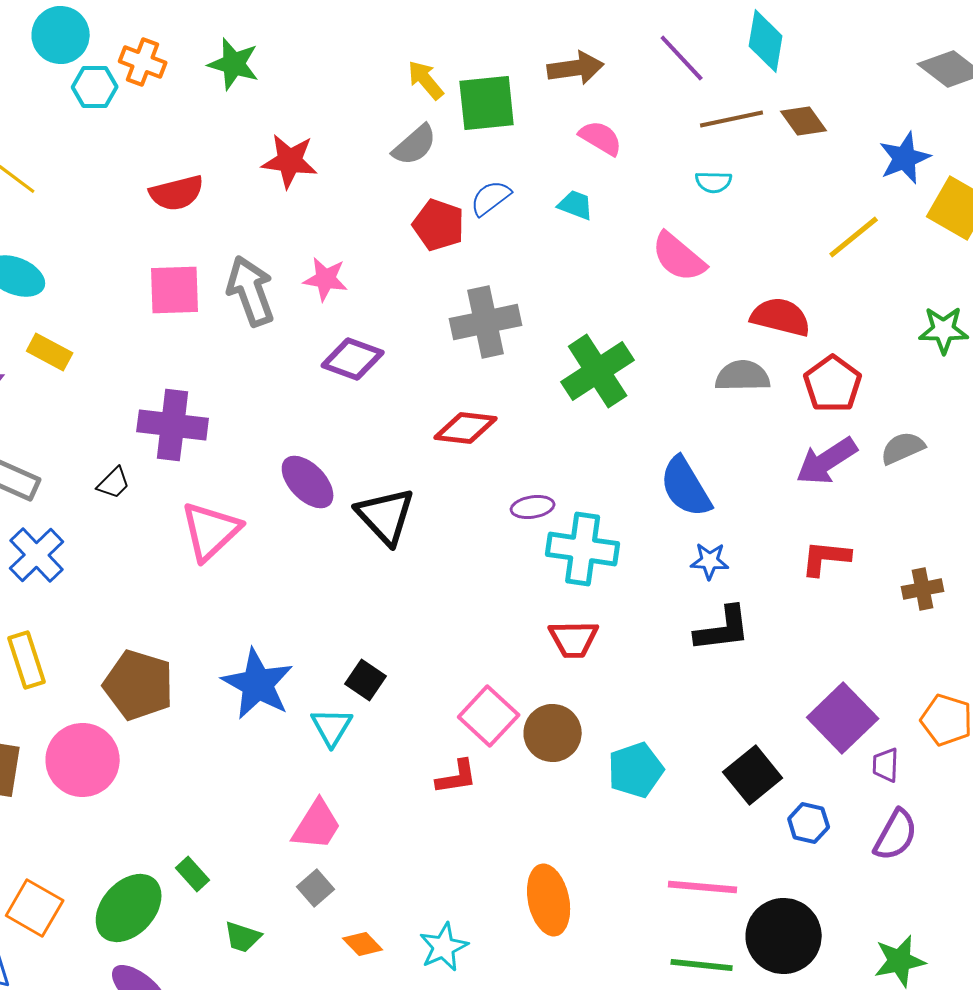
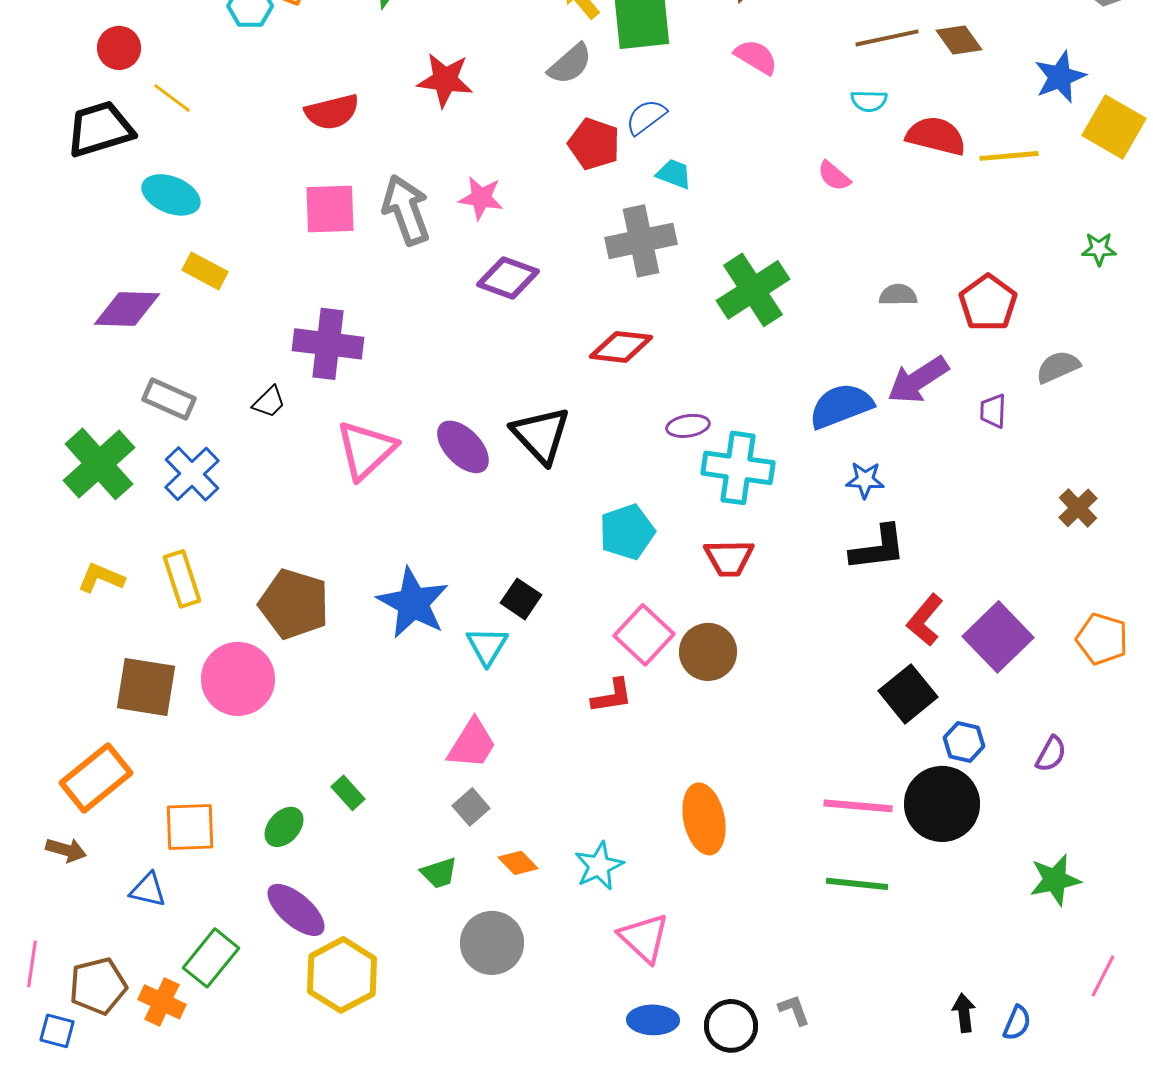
cyan trapezoid: (576, 205) -> (674, 174), moved
yellow line: (854, 237) -> (1009, 156), turned 34
pink semicircle: (679, 257) -> (834, 176), size x0.6
red semicircle: (781, 317) -> (936, 136), moved
green star: (944, 330) -> (1099, 249), size x0.7
gray semicircle: (743, 376) -> (898, 295), size x0.7
purple arrow: (827, 461) -> (918, 380), moved
purple ellipse: (308, 482) -> (463, 447), moved
blue semicircle: (686, 487) -> (841, 406), turned 100
red L-shape: (826, 558) -> (925, 620), moved, turned -56
brown cross: (923, 589) -> (1078, 508), turned -33
purple trapezoid: (886, 765) -> (993, 411), moved
cyan pentagon: (636, 770) -> (627, 532), moved
purple semicircle: (896, 835) -> (1051, 754), size x0.7
orange square: (35, 908) -> (190, 827), turned -32
green ellipse: (129, 908) -> (284, 827), size x0.6
black circle: (784, 936) -> (942, 804), moved
green trapezoid: (243, 937) -> (439, 873), moved, turned -36

